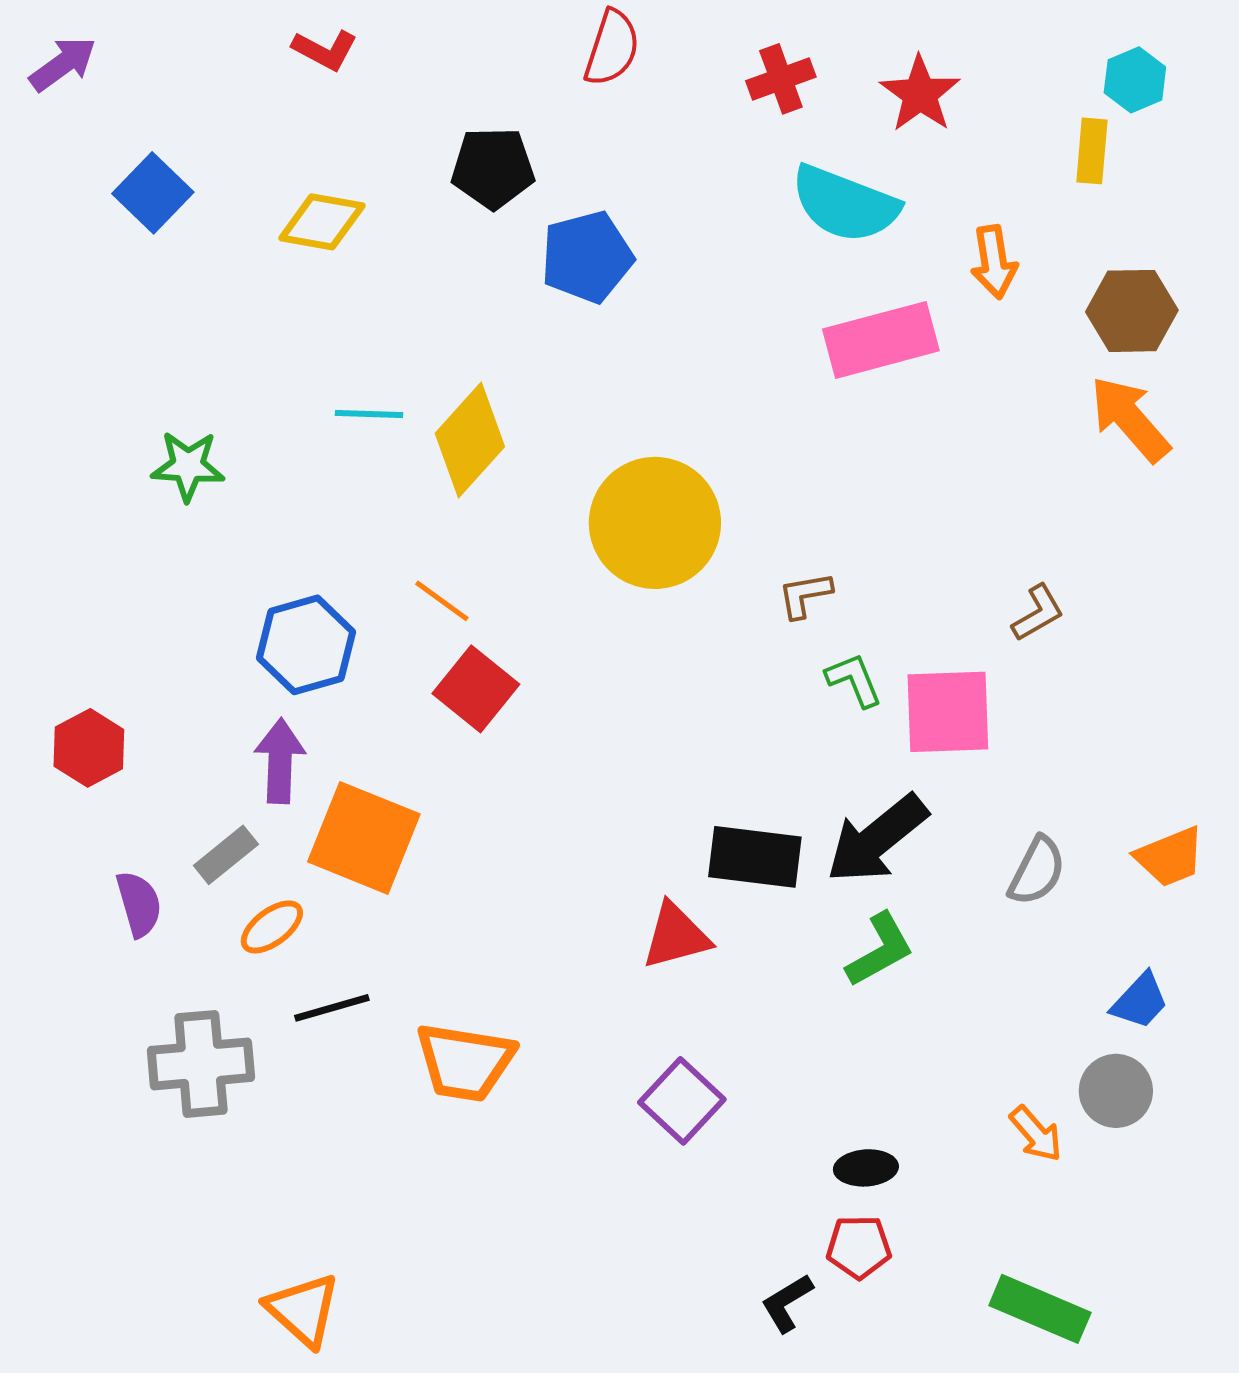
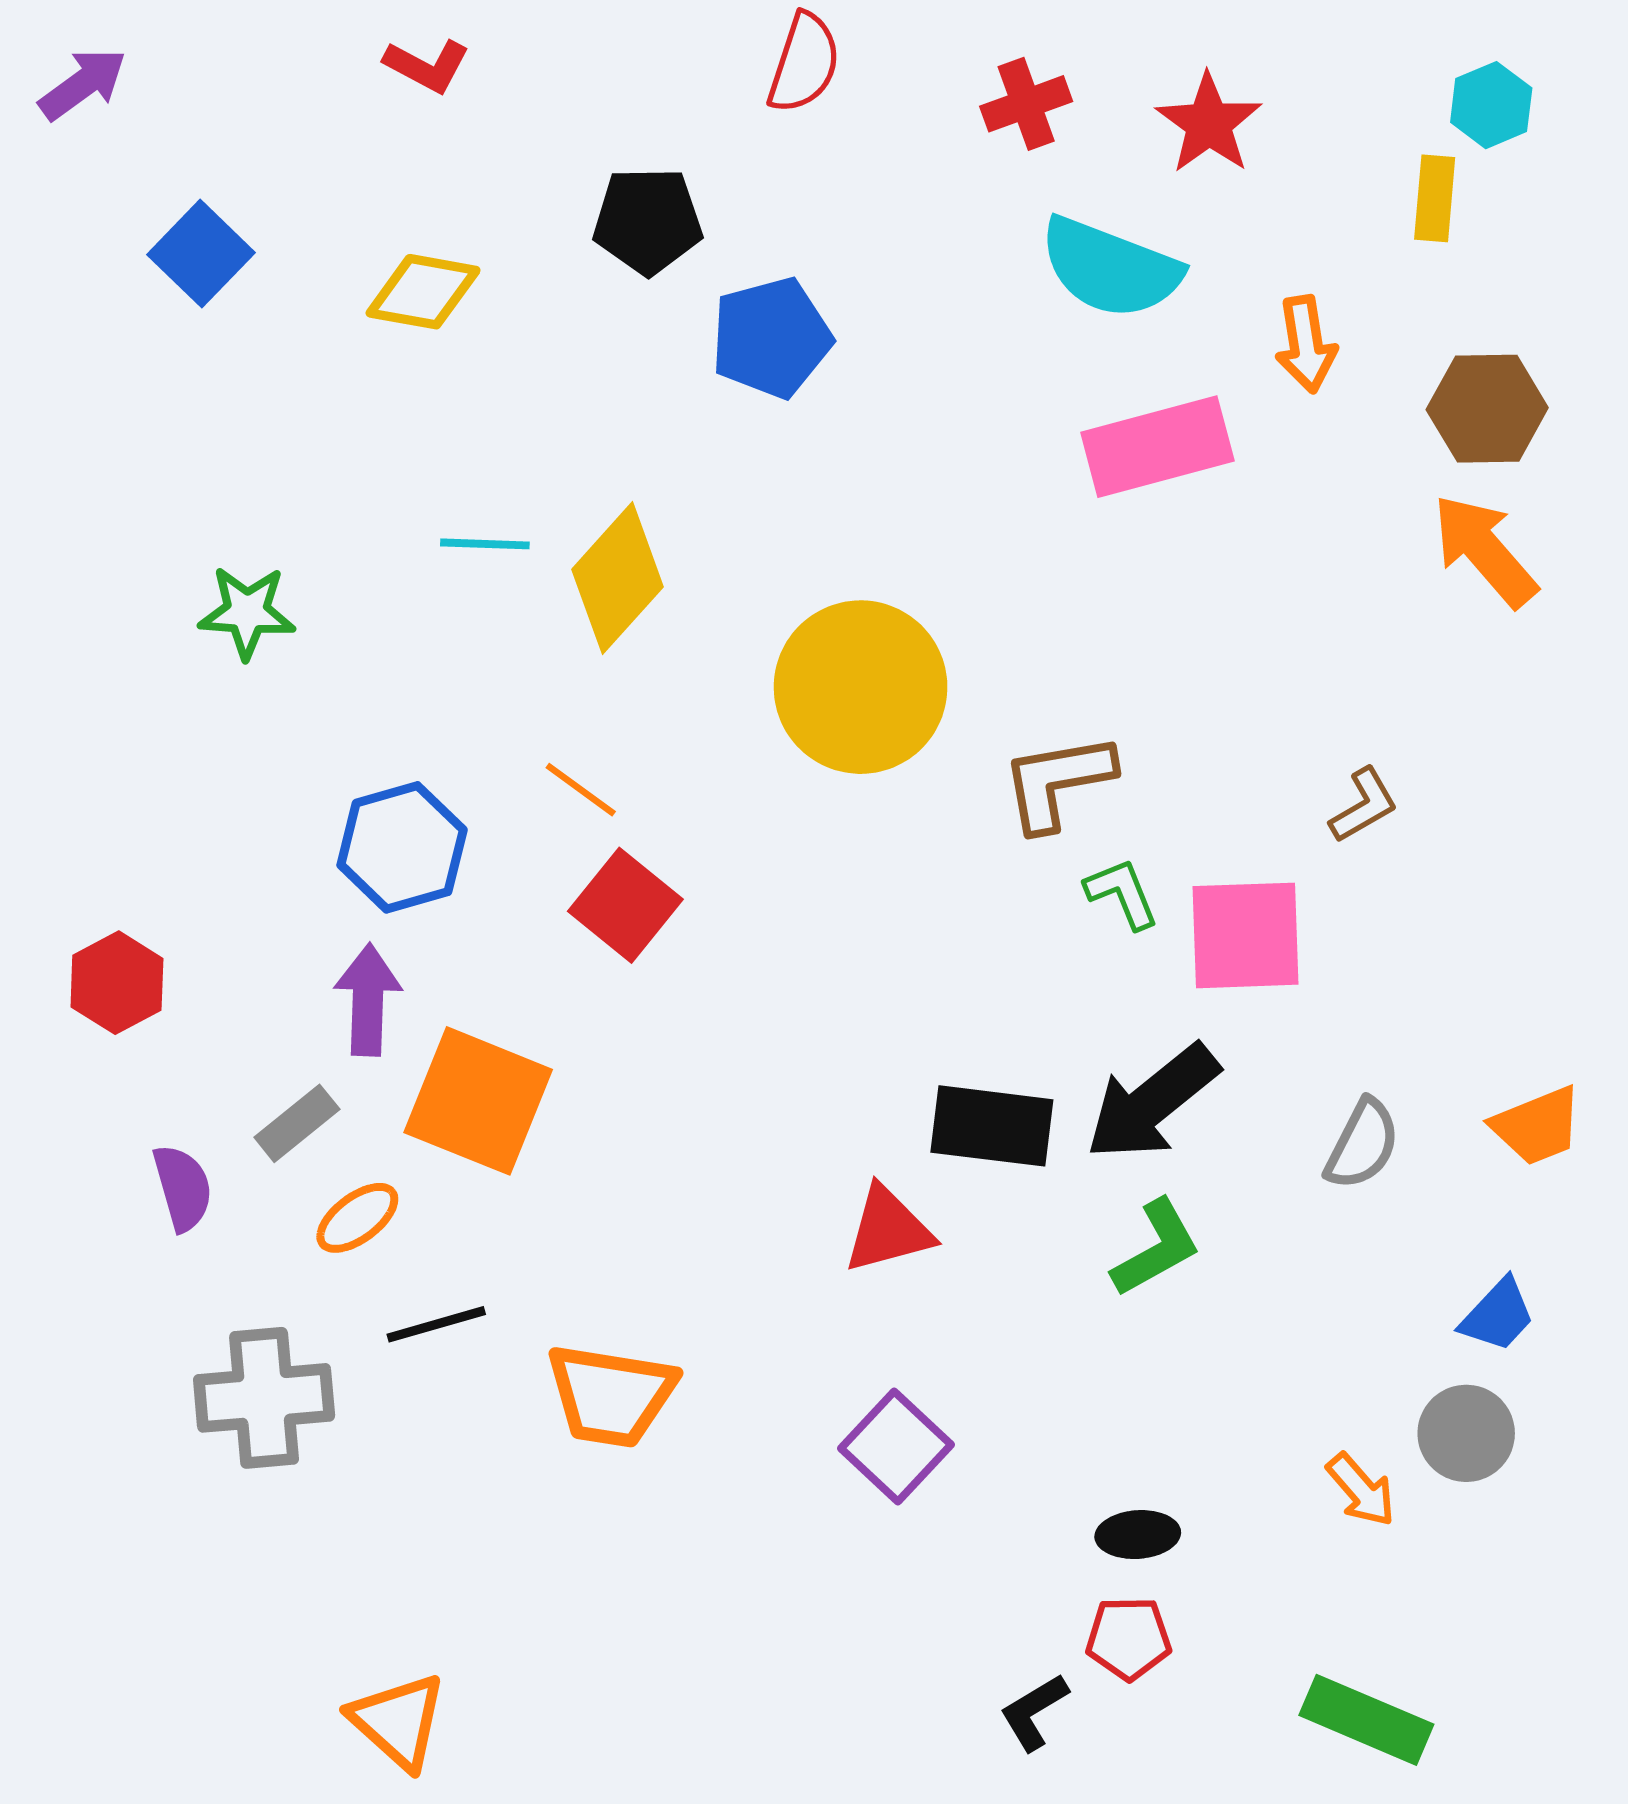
brown L-shape: (805, 595) -> (1058, 782), size x1.6

